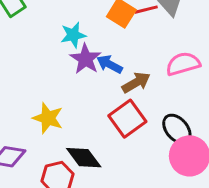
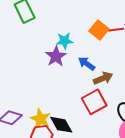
purple star: (86, 59) -> (56, 56), moved
yellow star: (48, 118) -> (40, 119), moved

